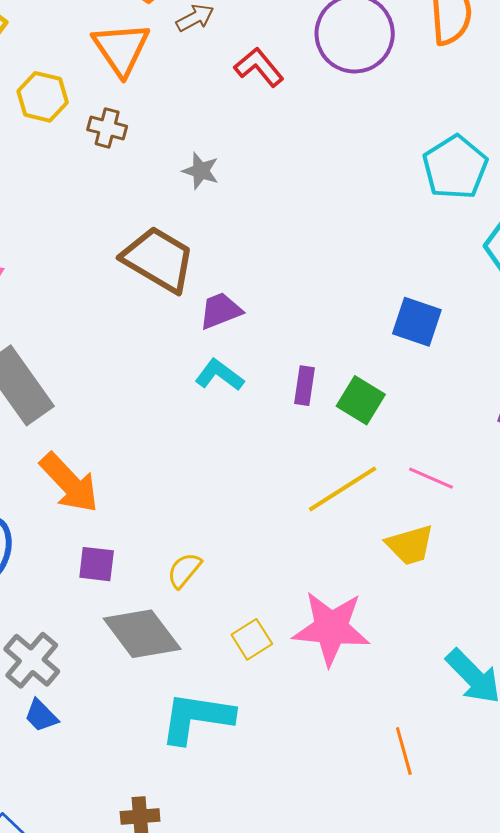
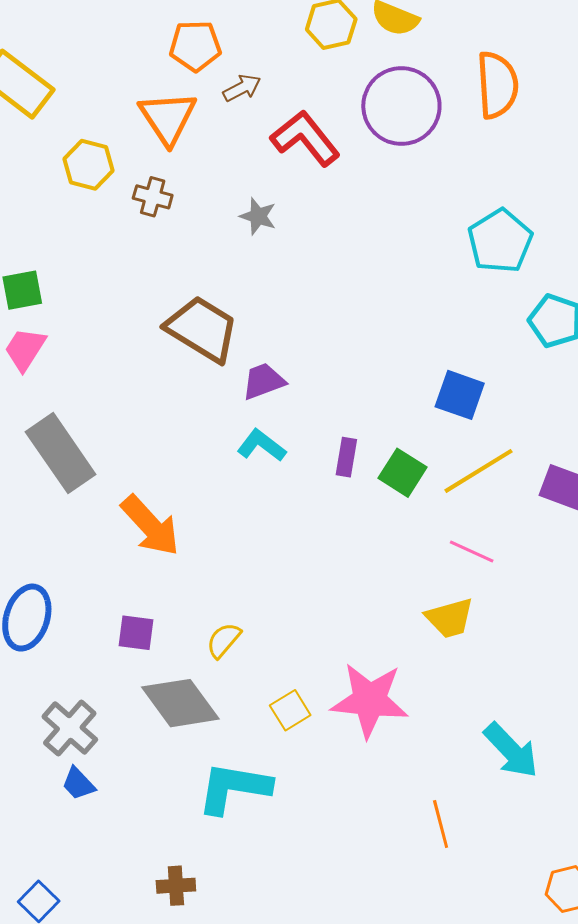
red L-shape: (259, 67) -> (305, 138), size x1.4
gray star: (201, 171) -> (258, 216), moved
orange arrow: (69, 483) -> (150, 526), moved
yellow line: (343, 489) -> (478, 471), moved

